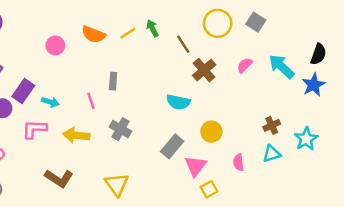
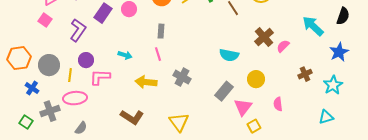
pink semicircle: (245, 65) -> (283, 46), moved
brown cross: (204, 70) -> (264, 37), moved
gray rectangle: (113, 81) -> (161, 31), moved
blue star: (314, 85) -> (339, 52), moved
purple rectangle: (23, 91) -> (103, 13), moved
pink L-shape: (34, 129) -> (100, 77), moved
cyan triangle: (272, 154) -> (326, 117), moved

